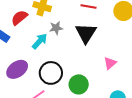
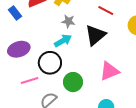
cyan arrow: (40, 41) -> (63, 41), moved
pink triangle: (110, 63) -> (109, 71), size x1.5

